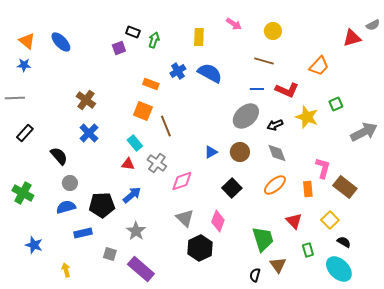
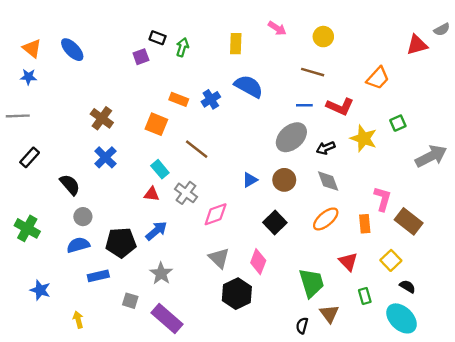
blue cross: (178, 71) -> (211, 99), moved
orange square: (143, 111) -> (156, 124), moved
brown line: (166, 126) -> (197, 149), turned -30

